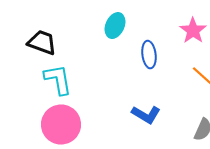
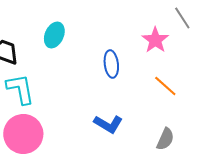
cyan ellipse: (115, 26) -> (54, 35), moved

